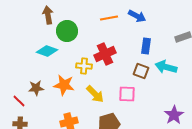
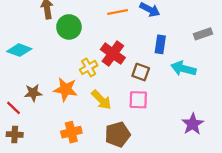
cyan diamond: (47, 51) -> (19, 50), moved
red cross: (105, 54) -> (113, 54), turned -30
yellow cross: (84, 66) -> (89, 67), turned -35
brown square: (141, 71) -> (141, 72), moved

